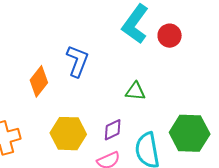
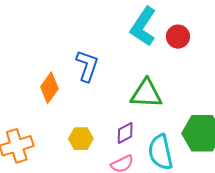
green triangle: (135, 91) -> (146, 94), size x1.6
yellow hexagon: (68, 134) -> (81, 139), size x0.7

